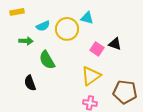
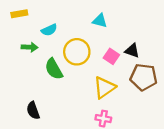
yellow circle: (67, 29) -> (77, 52), moved
black semicircle: (30, 83) -> (33, 110), moved
brown pentagon: (125, 92) -> (144, 77), moved

